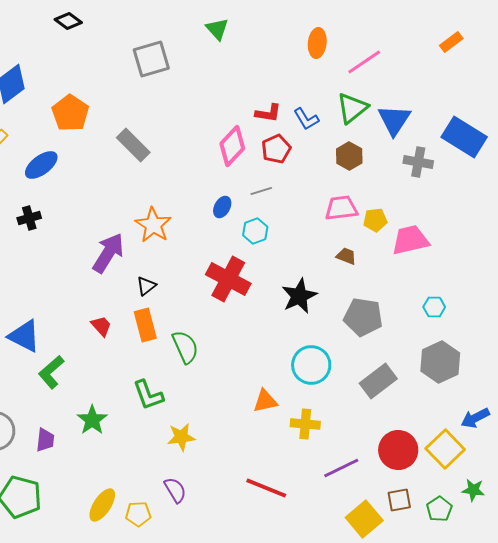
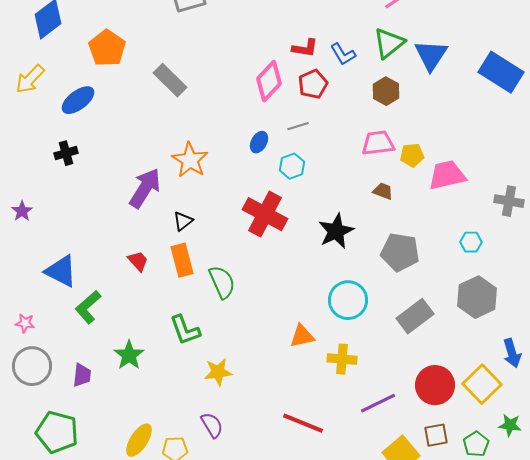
gray cross: (418, 162) -> (509, 201), moved
blue arrow: (475, 418) -> (512, 353), turned -80

